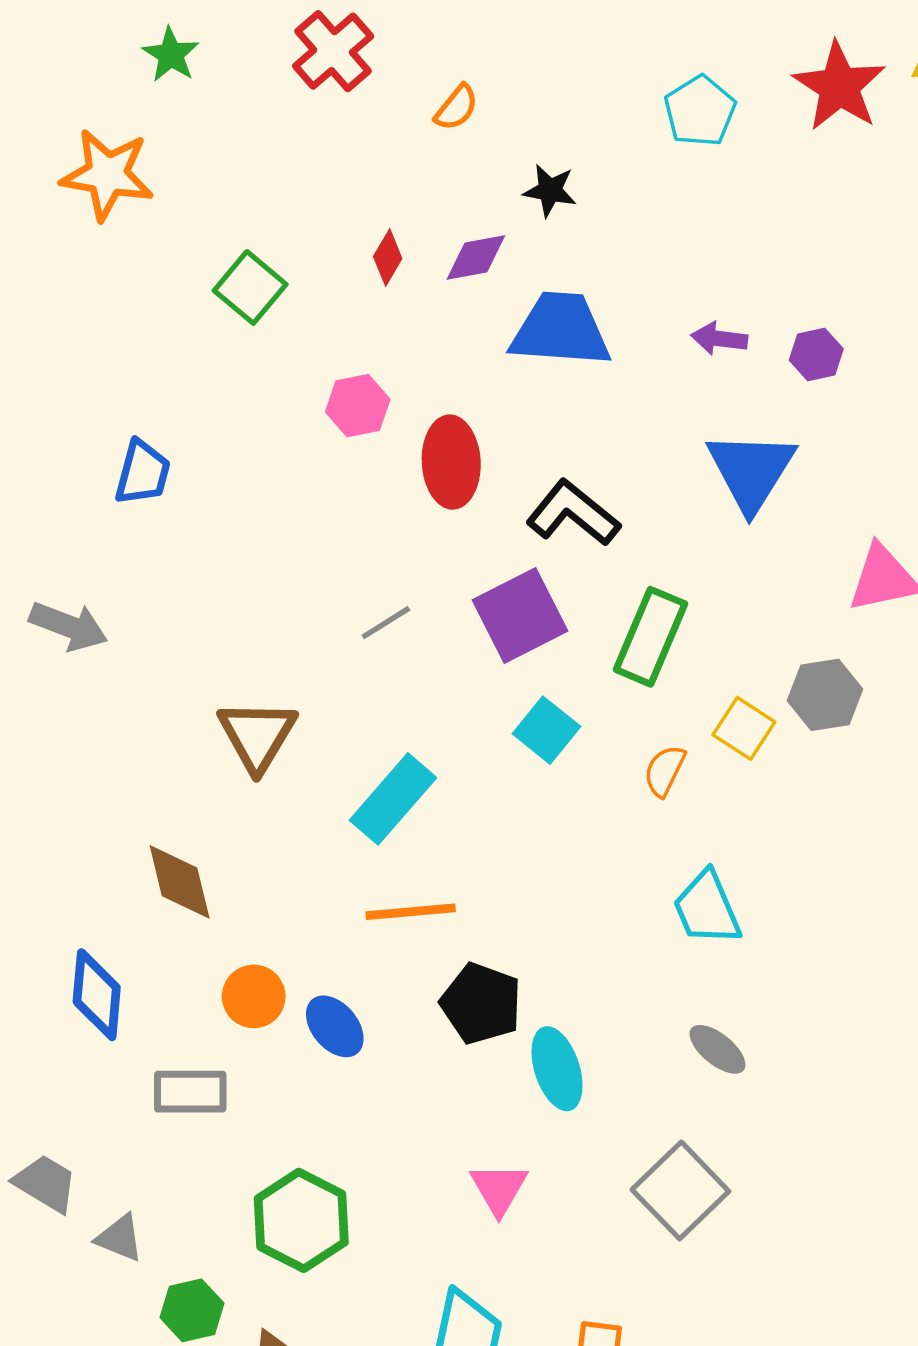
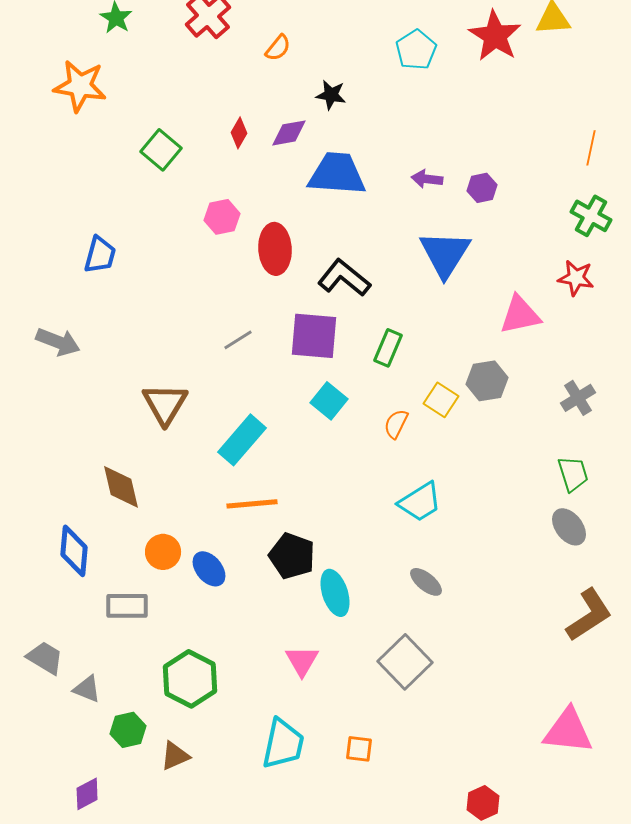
purple square: (520, 615) -> (314, 336), turned 32
green rectangle: (650, 637) -> (388, 348), size x0.7
cyan trapezoid: (707, 908) -> (420, 502), turned -99

